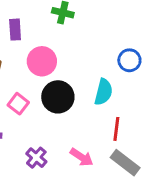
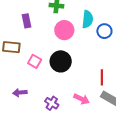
pink circle: (42, 61) -> (64, 30), moved
cyan semicircle: (103, 92) -> (88, 19), moved
pink square: (18, 104) -> (35, 61), moved

